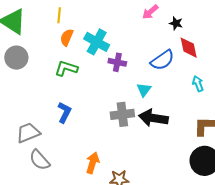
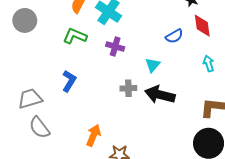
blue semicircle: (162, 60) -> (174, 36), size x0.7
purple cross: (117, 62) -> (115, 47), moved
gray cross: (122, 114) -> (128, 88), size x0.7

